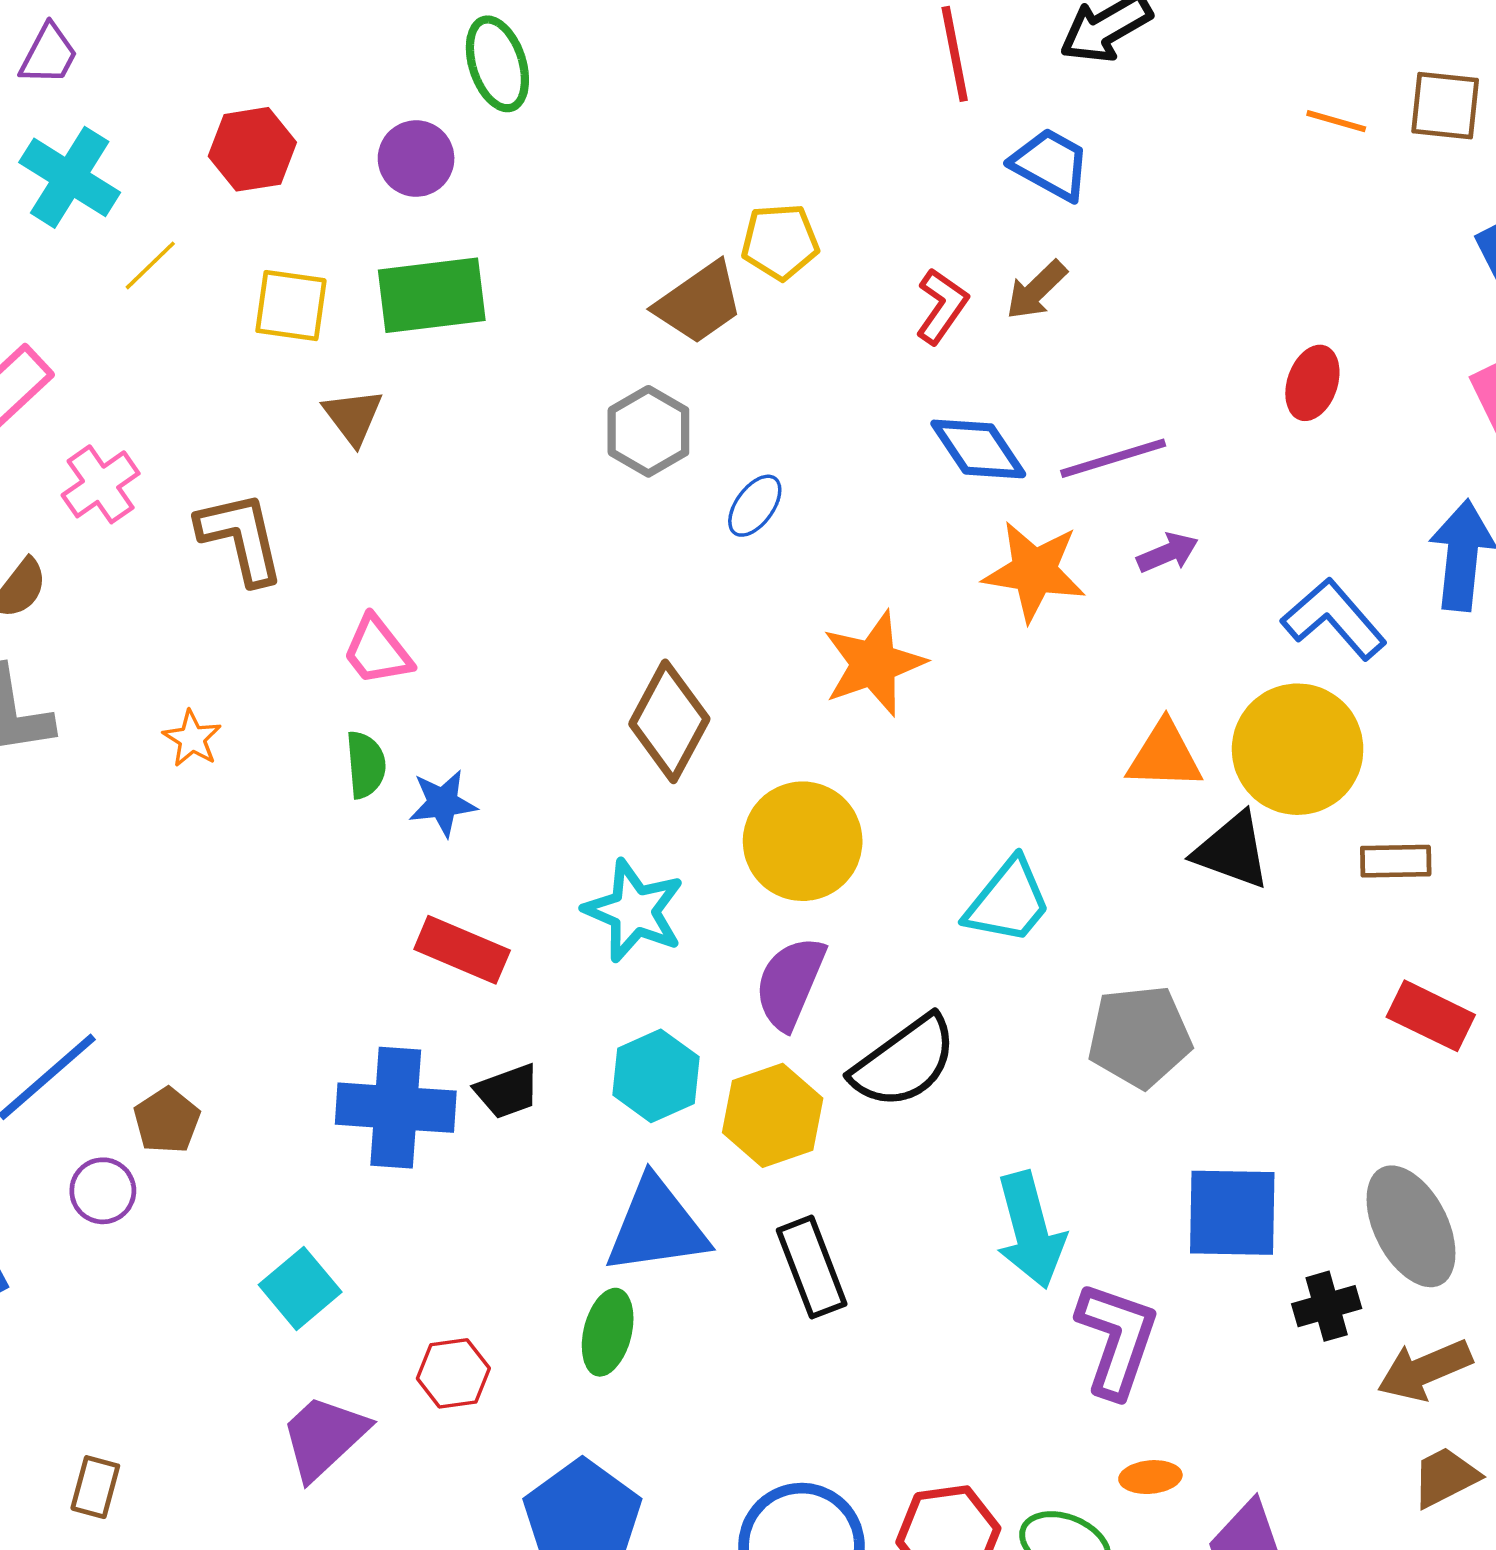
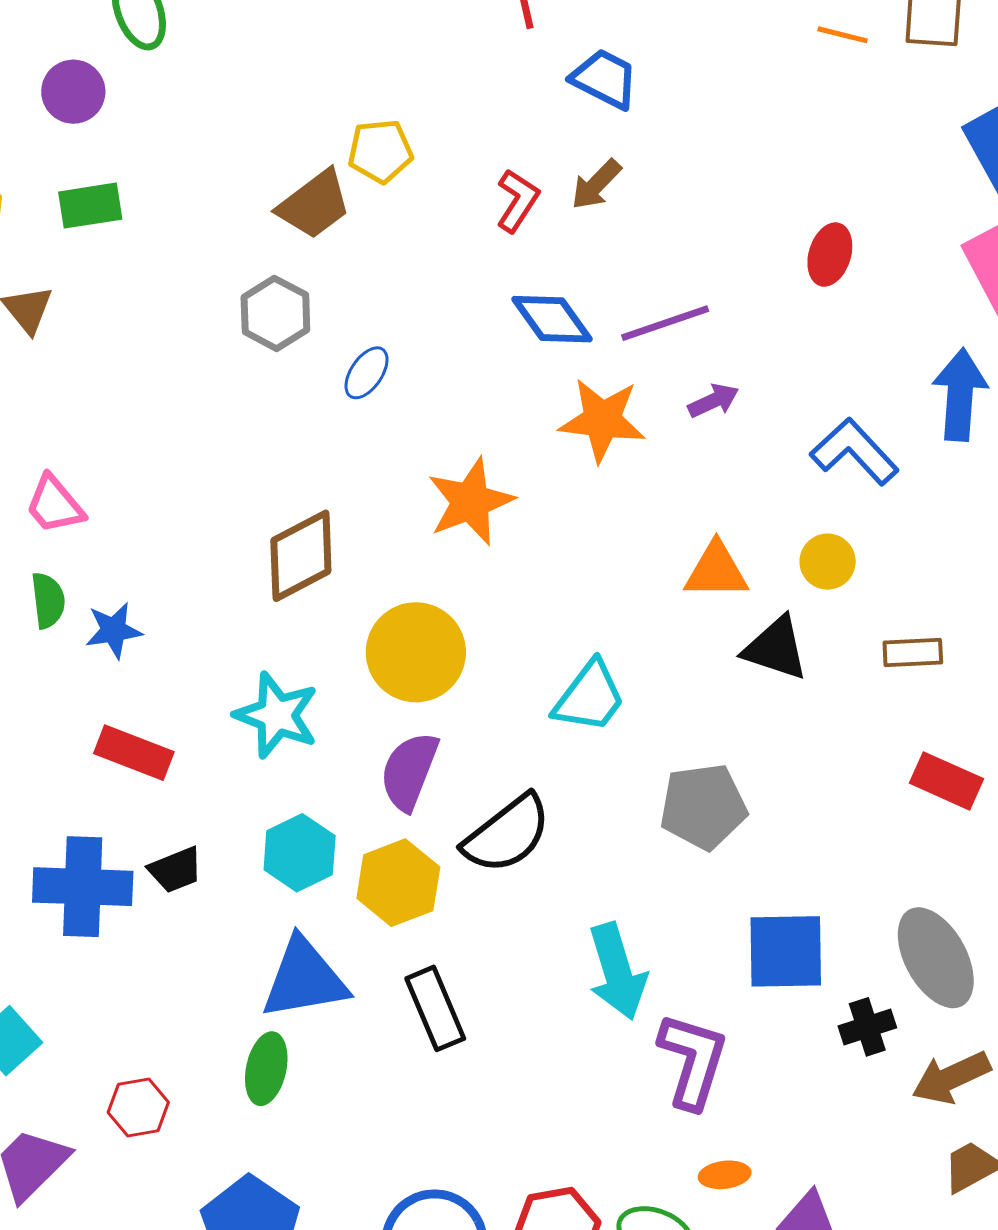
green rectangle: (432, 295) -> (90, 206), size x0.7
brown diamond: (669, 721) -> (301, 556), turned 36
yellow circle: (1298, 749) -> (828, 562), size x0.5

